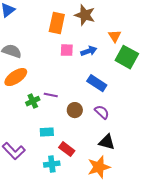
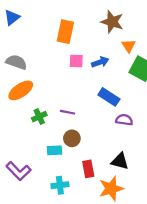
brown star: (85, 15) -> (112, 22), moved
purple line: (51, 95) -> (68, 112), moved
brown circle: (75, 110) -> (72, 138), moved
purple semicircle: (102, 112) -> (124, 120), moved, turned -35
red rectangle: (67, 149) -> (88, 169), moved, turned 42

